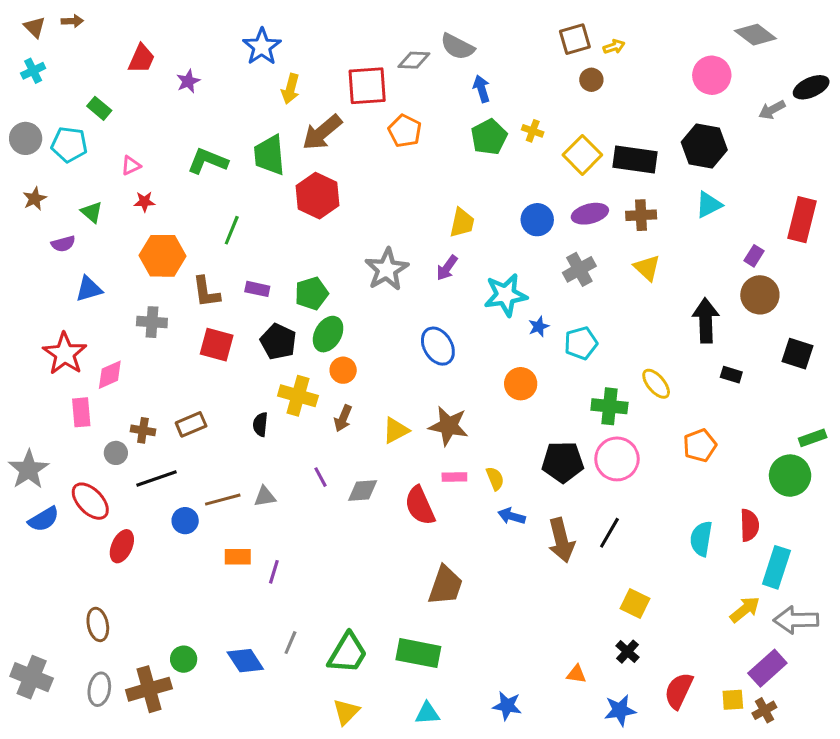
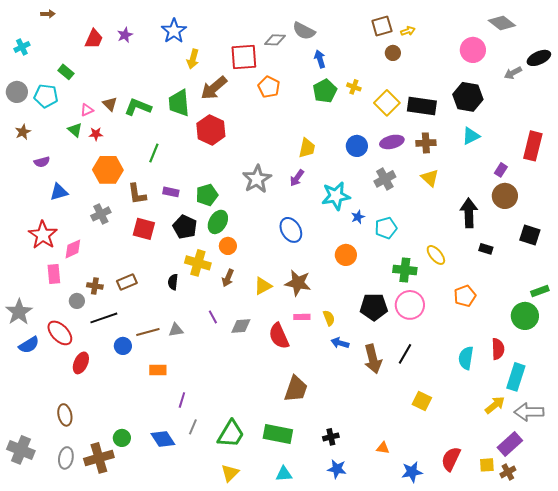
brown triangle: (35, 27) -> (110, 104), moved
purple star: (188, 81) -> (125, 35), moved
green triangle: (92, 212) -> (75, 130), moved
gray cross: (152, 322) -> (101, 214), turned -30
purple line: (274, 572) -> (182, 400), moved
black cross: (627, 652) -> (331, 437), moved, turned 35

